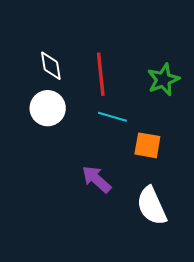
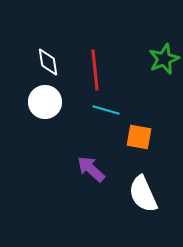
green star: (163, 80) -> (164, 59), moved

